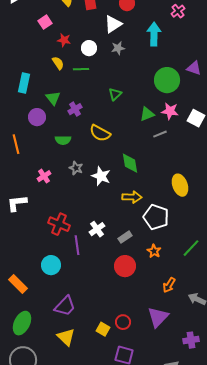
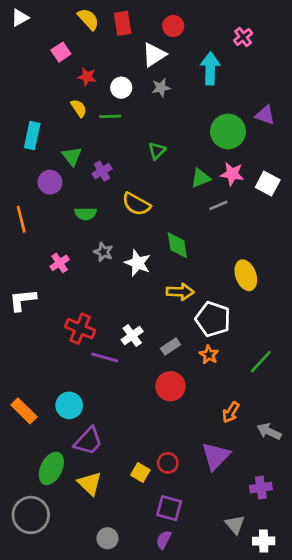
purple line: (77, 245) -> (105, 357), turned -66
orange star: (154, 251) -> (209, 355), moved
cyan circle: (51, 265) -> (69, 405), moved
green ellipse: (22, 323) -> (51, 468), moved

